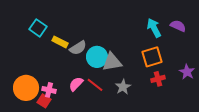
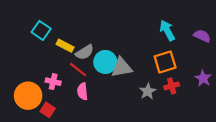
purple semicircle: (178, 26) -> (202, 36), moved
pink semicircle: (76, 84) -> (82, 91), turned -49
red line: (95, 85) -> (78, 70), moved
gray star: (123, 87) -> (148, 91), moved
pink cross: (49, 90) -> (53, 82), moved

